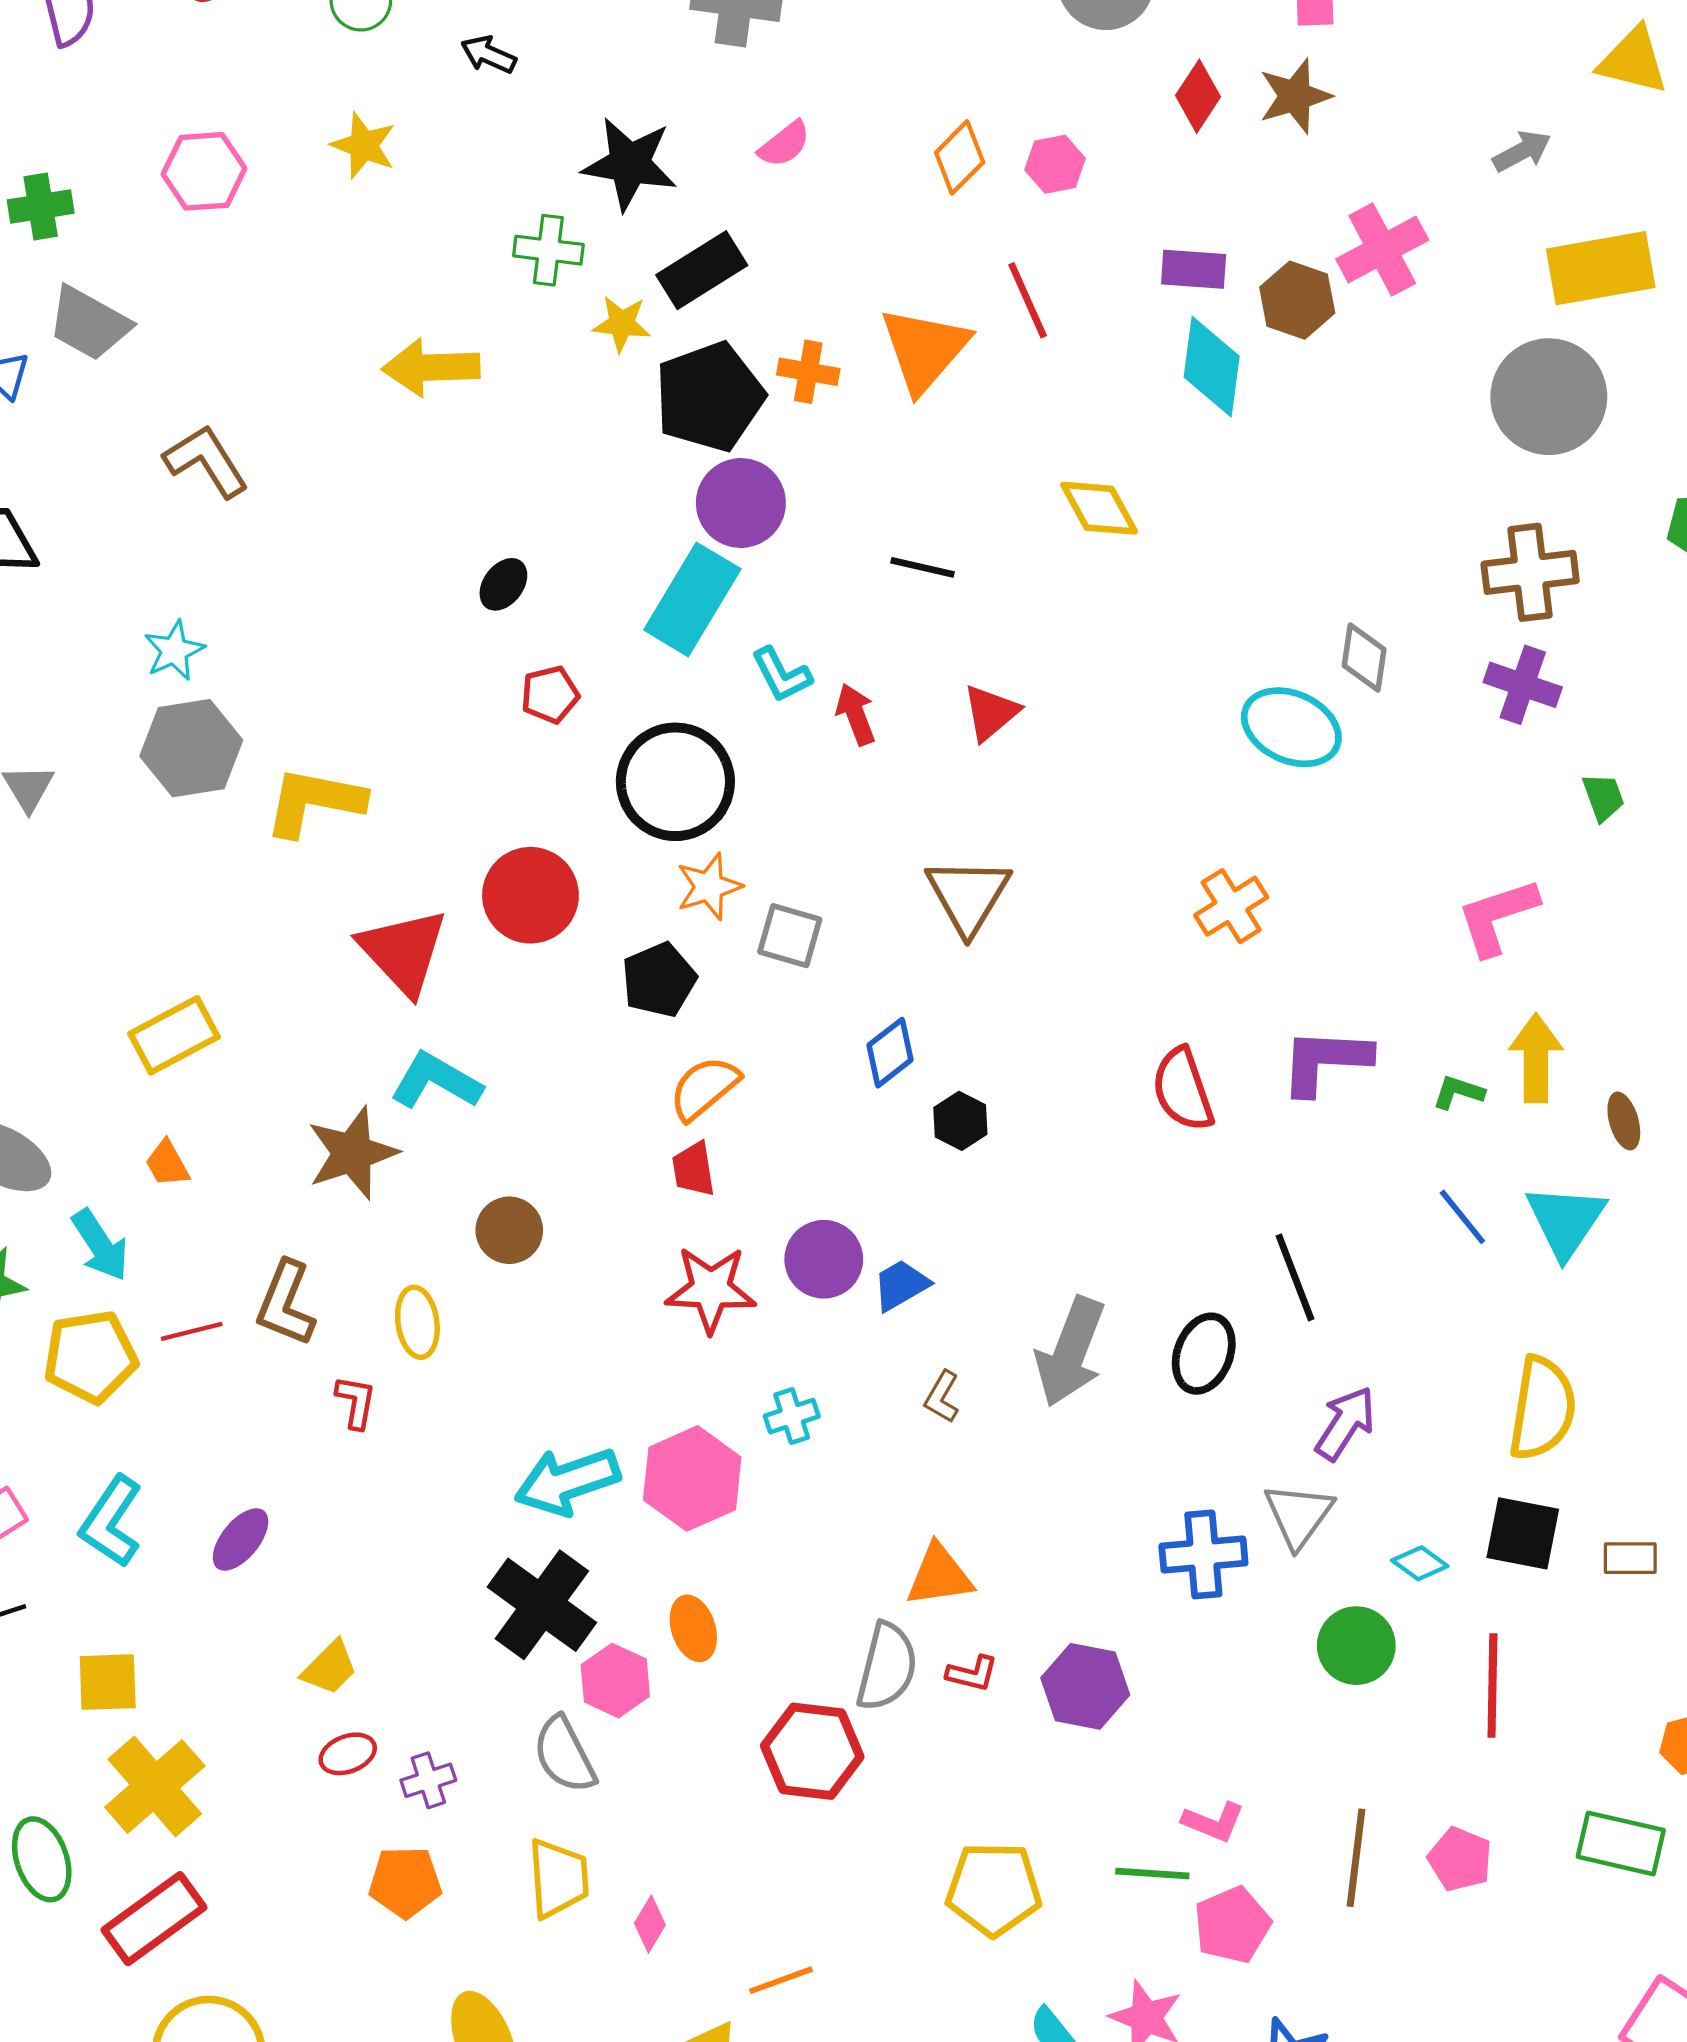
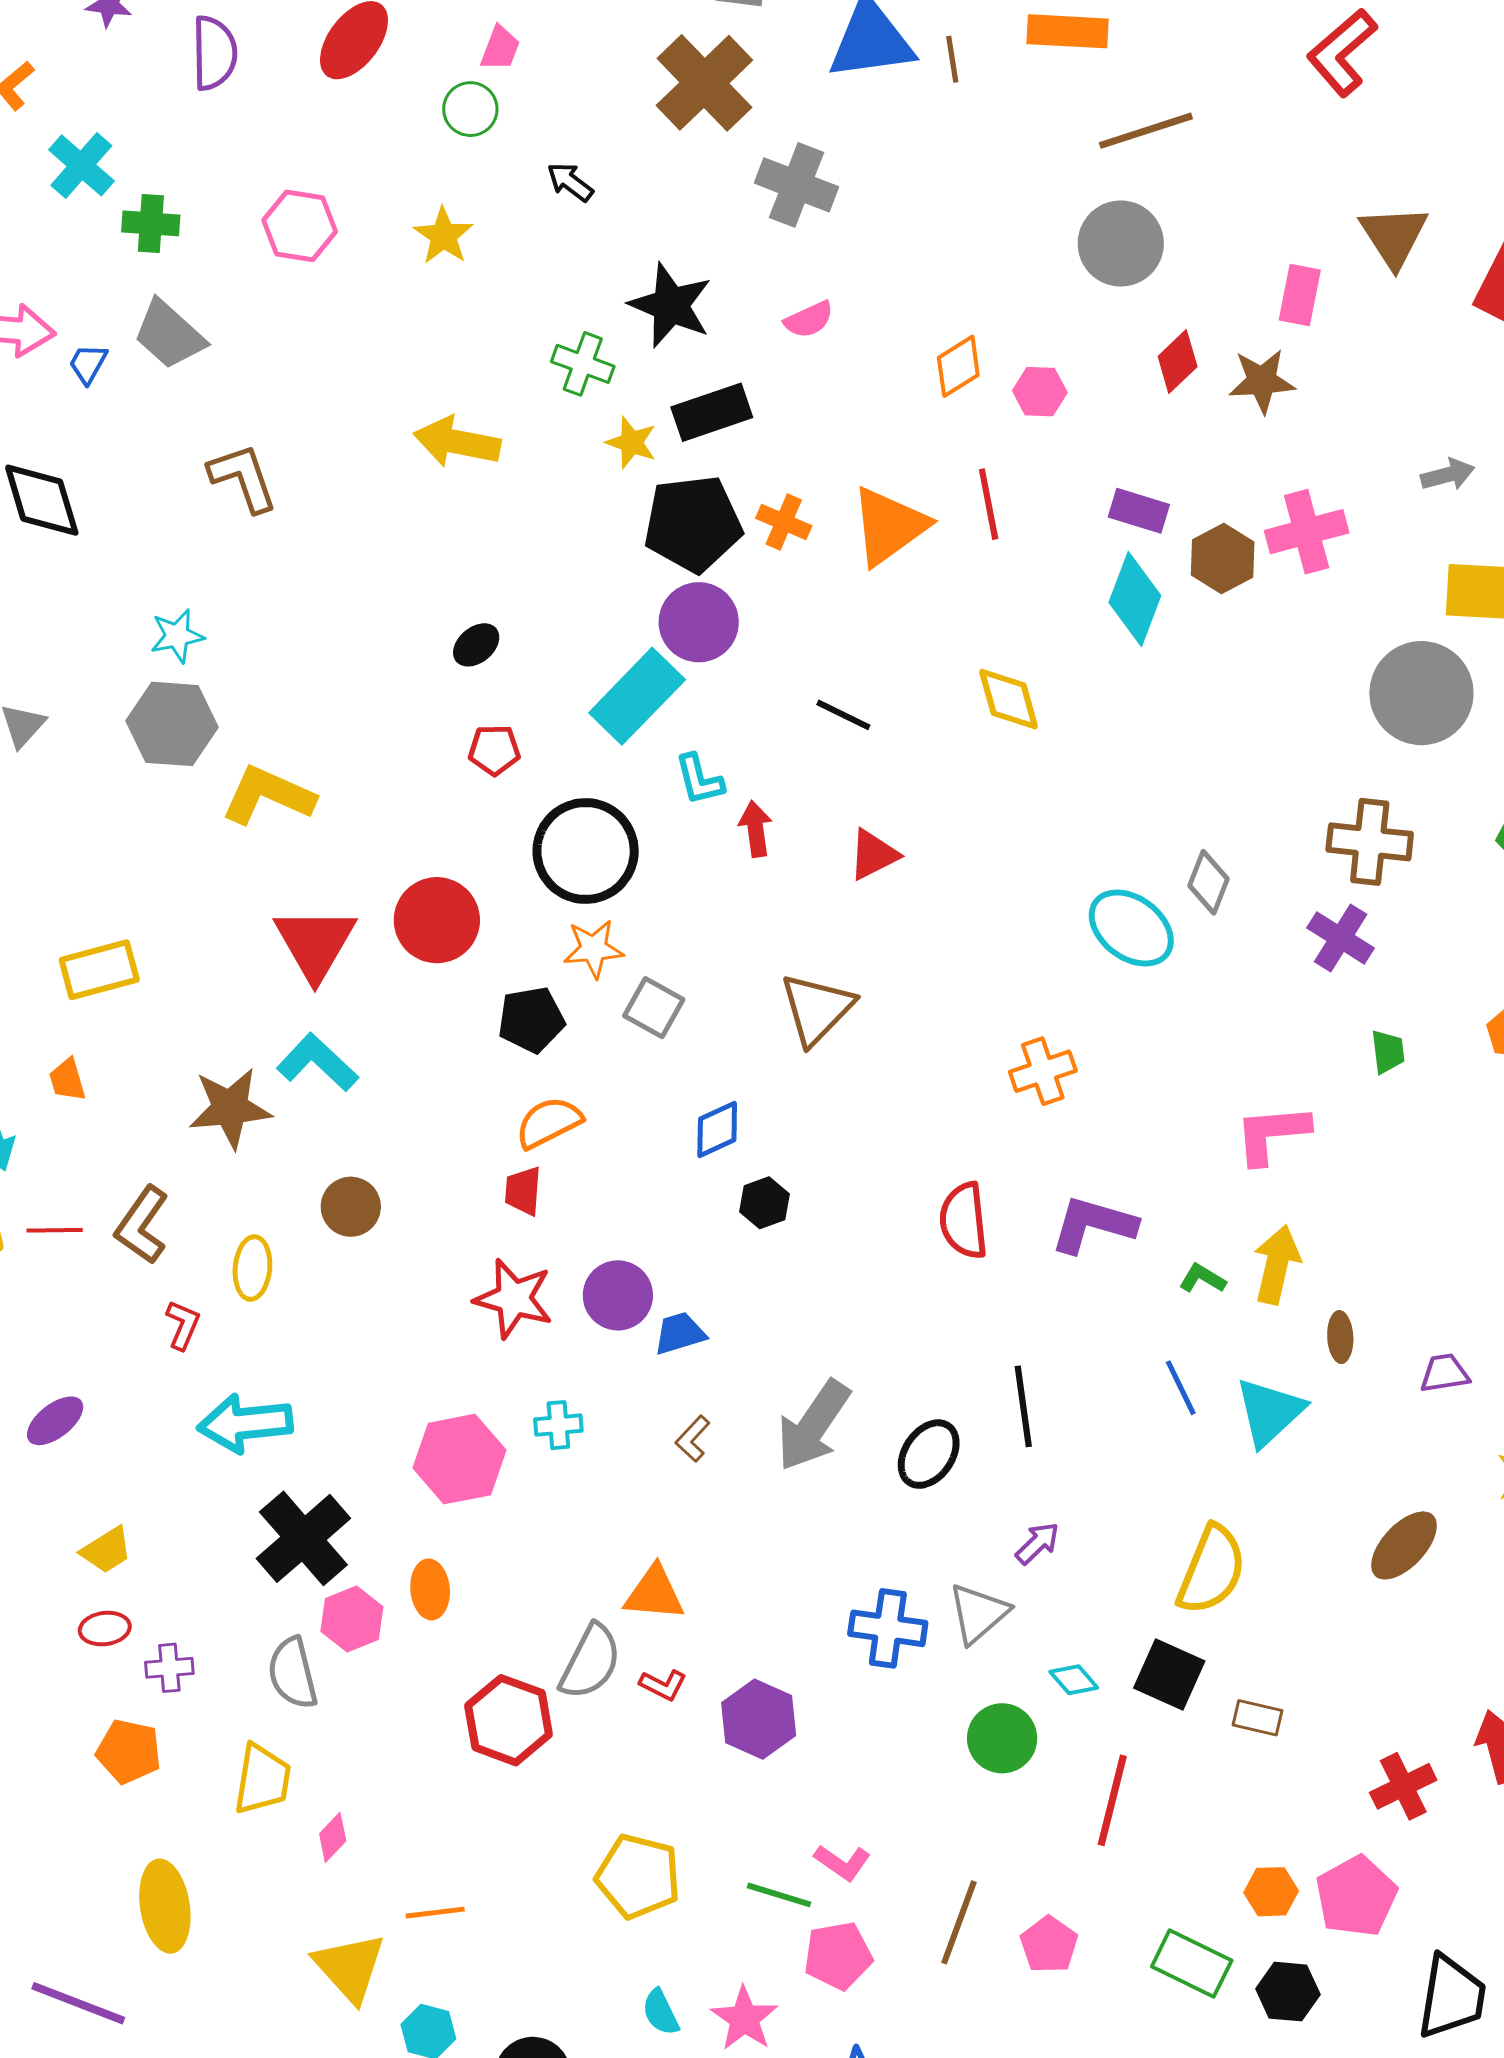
purple arrow: (1345, 1423) -> (1037, 1543), size x0.7
cyan arrow: (567, 1481) -> (245, 1423), moved

